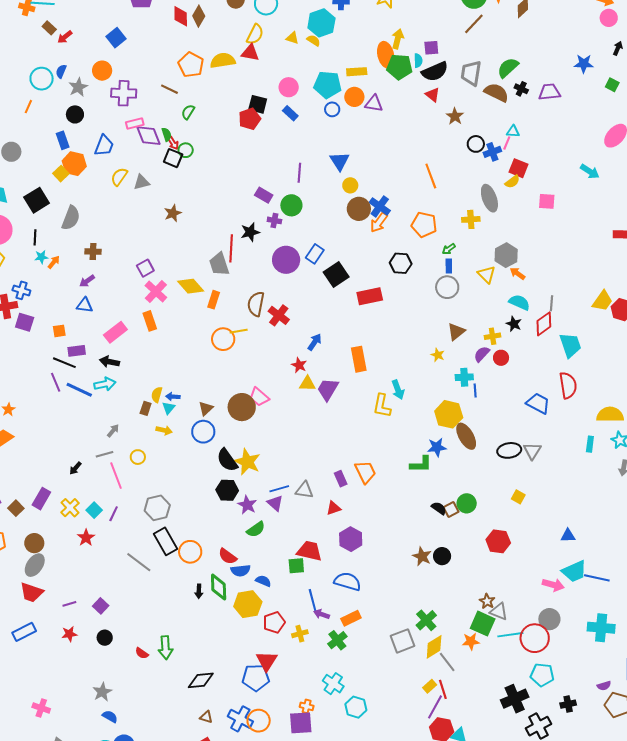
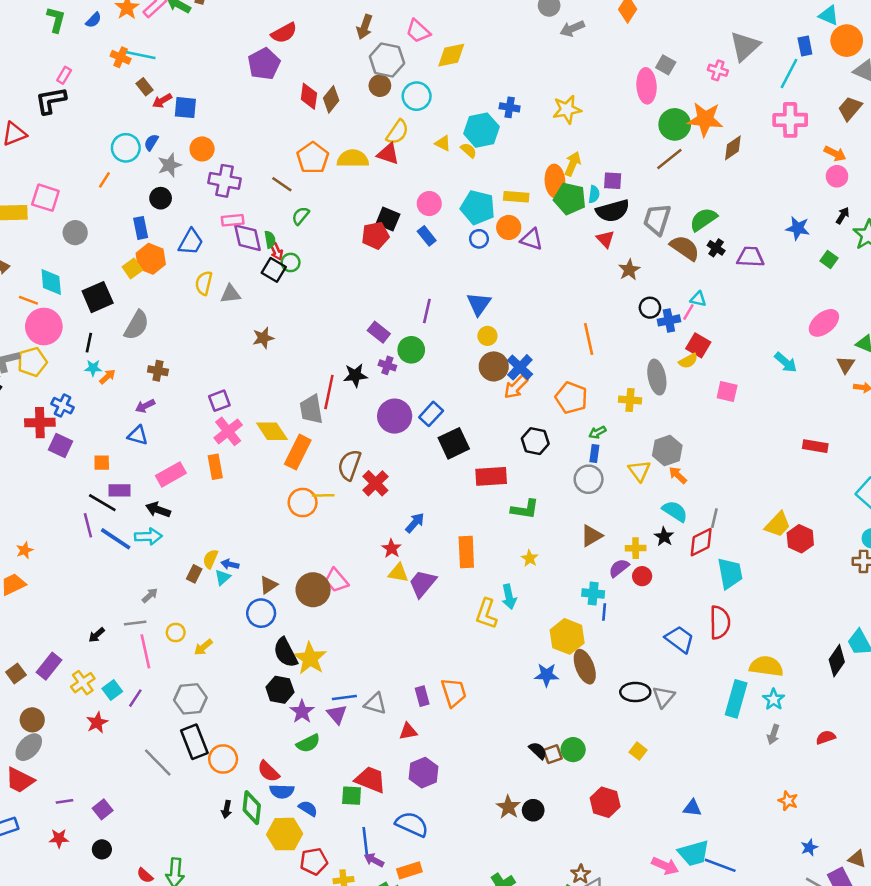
blue square: (116, 38) -> (185, 108), moved, turned 36
yellow semicircle: (119, 177) -> (204, 283), turned -30
orange rectangle: (214, 300) -> (298, 452), size x1.5
yellow star: (438, 355) -> (530, 558), moved
yellow arrow: (164, 430) -> (203, 647), moved, turned 119
cyan rectangle: (590, 444) -> (736, 699), size x1.8
green L-shape: (421, 464) -> (525, 509), moved

